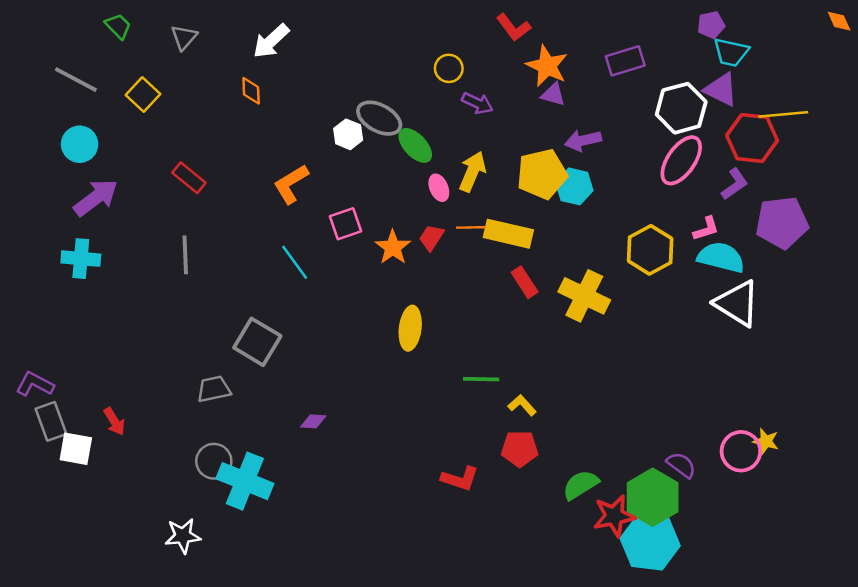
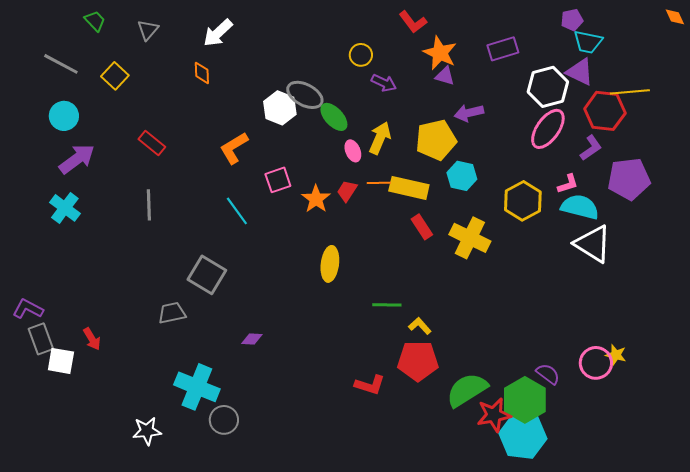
white hexagon: (348, 134) -> (280, 108), size x1.4
cyan hexagon: (574, 186) -> (462, 176), moved
cyan cross: (81, 259) -> (65, 208), turned 32
red pentagon: (520, 449) -> (418, 361), size x1.4
gray circle: (214, 461) -> (224, 420), moved
green semicircle: (581, 485) -> (467, 390), size x1.4

